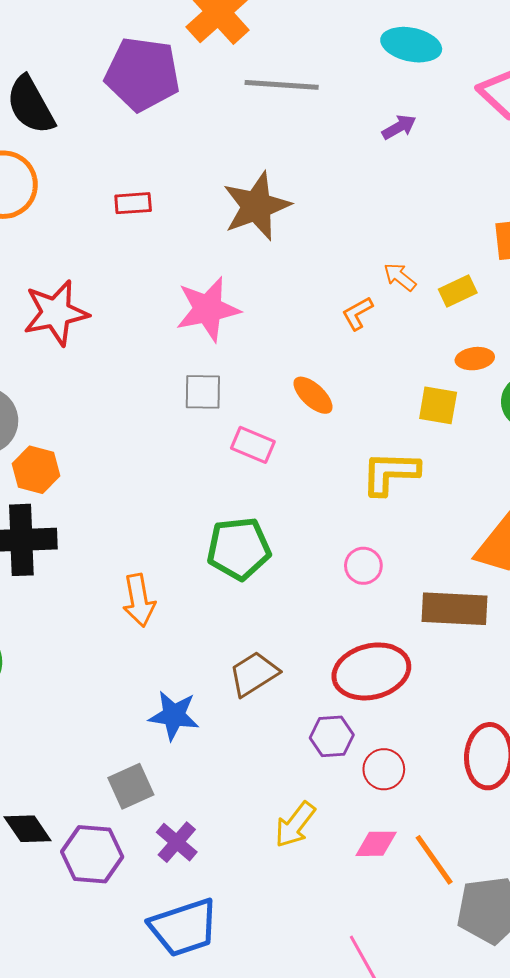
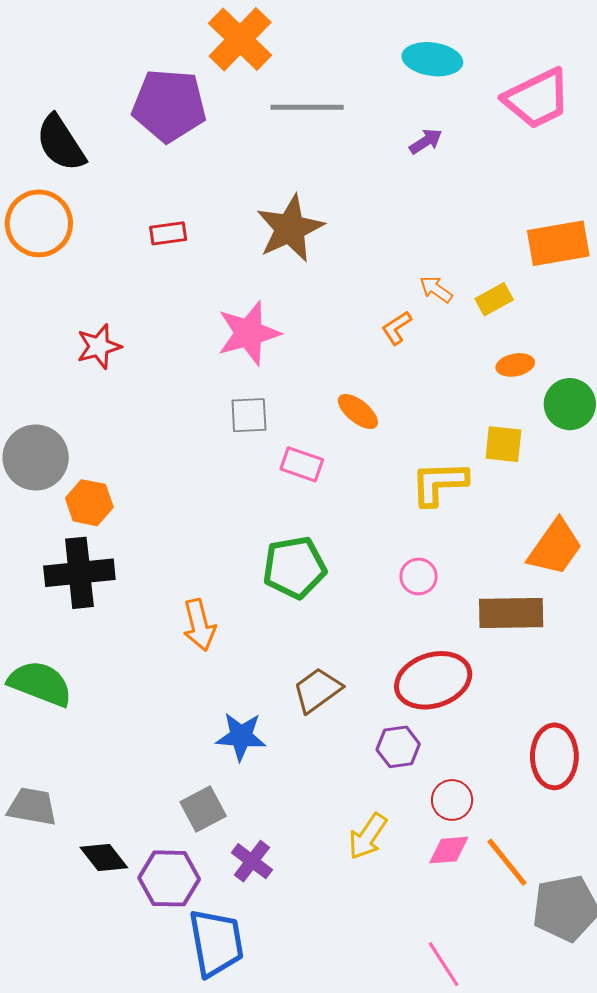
red star: (56, 313) -> (99, 346), size x0.7
yellow square: (438, 405) -> (503, 444), moved
red circle: (384, 769) -> (452, 800), moved
blue trapezoid: (184, 928) -> (216, 943), moved, turned -78

